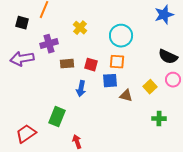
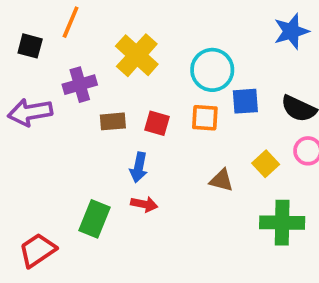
yellow cross: (80, 28) -> (137, 55), size x1.6
blue square: (110, 81) -> (245, 101), moved
green cross: (159, 119) -> (282, 223), size x1.6
red arrow: (77, 142) -> (144, 204), moved, turned 120

